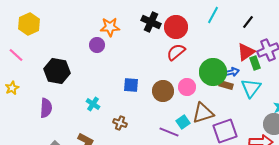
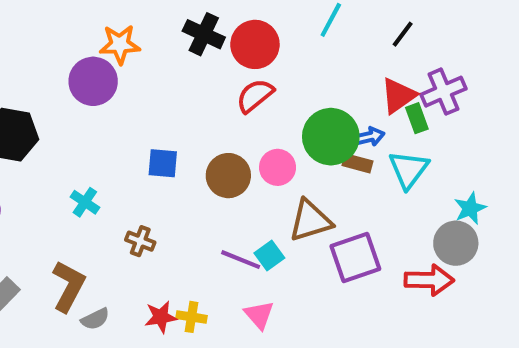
purple circle: (97, 45) -> (93, 81), size x1.5
cyan square: (183, 122) -> (269, 255), moved

